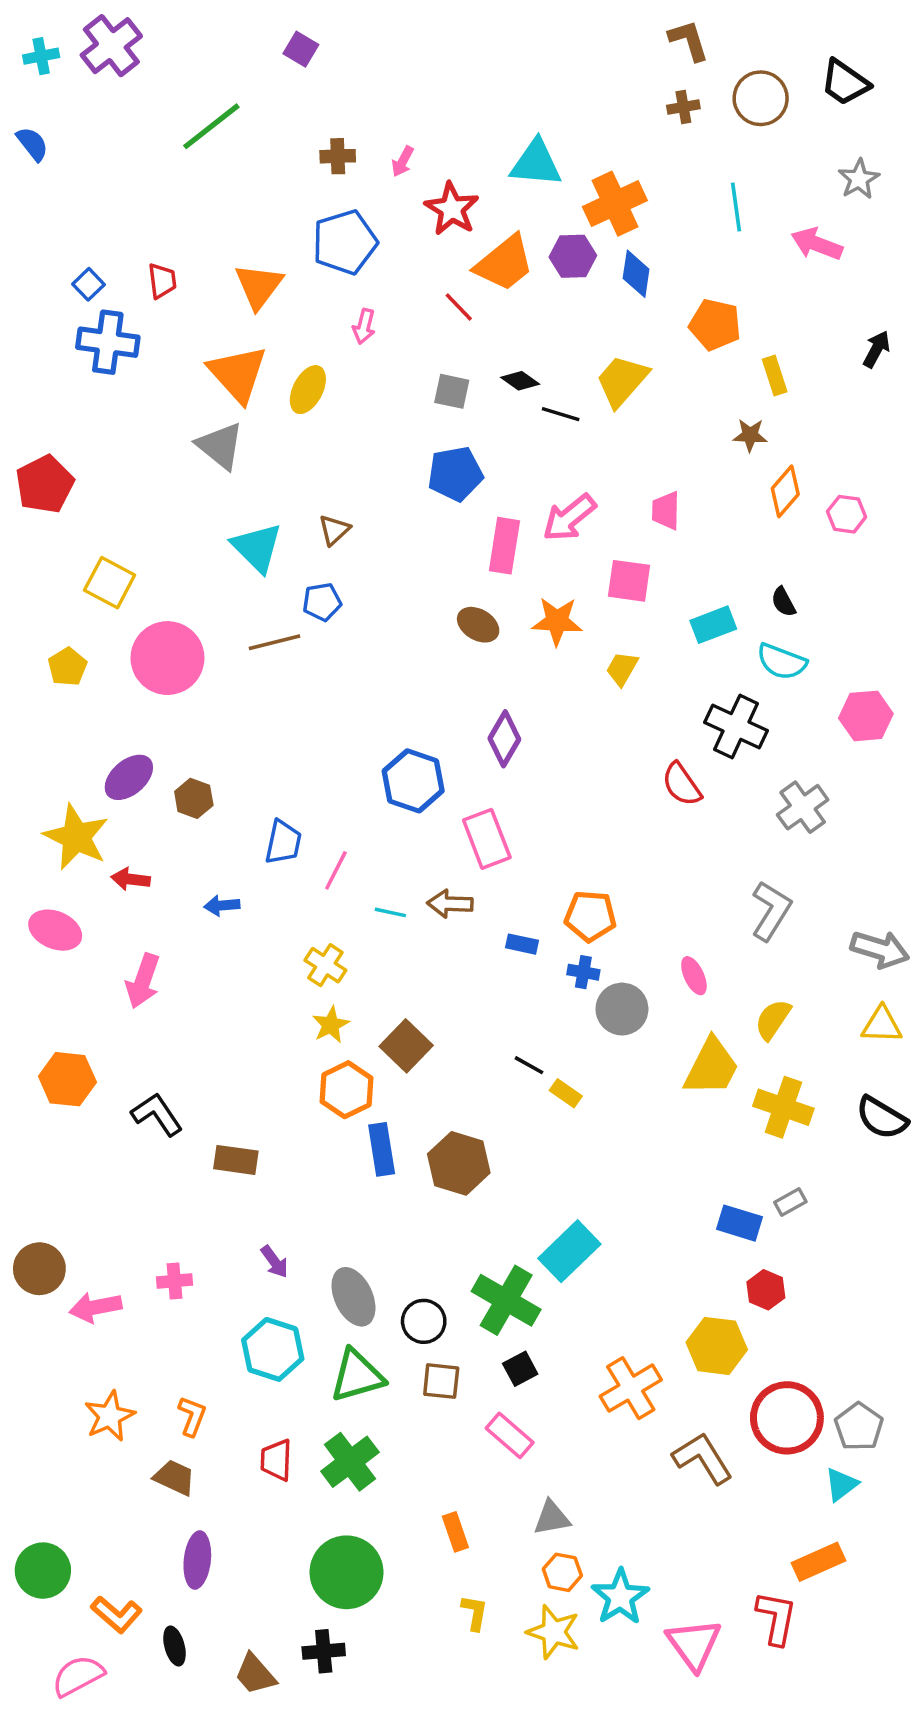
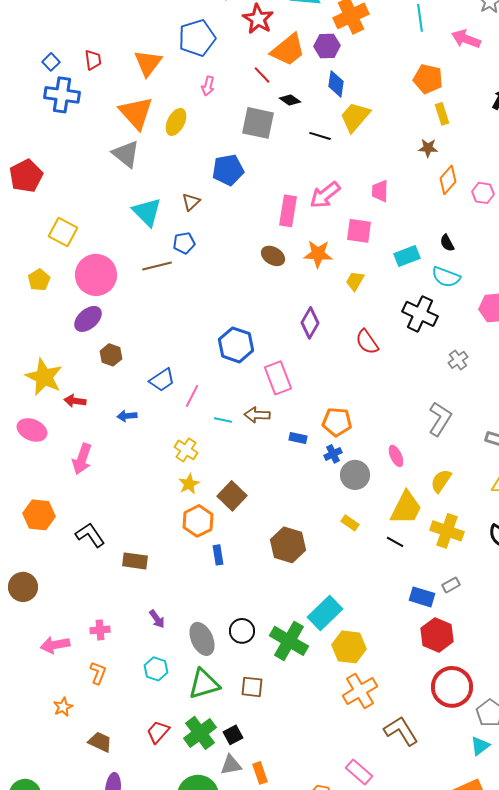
blue diamond: (636, 274) -> (336, 84), moved
orange pentagon: (715, 325) -> (428, 79), moved
black diamond: (520, 381) -> (290, 100), moved
gray square: (452, 391) -> (258, 123), size x1.6
blue pentagon: (455, 474) -> (228, 170), moved
purple diamond: (504, 739) -> (310, 323), moved
purple ellipse: (129, 777) -> (88, 319), moved
red semicircle: (682, 784) -> (367, 342), moved
gray cross: (803, 807) -> (458, 360), size x0.7
blue trapezoid: (283, 842) -> (162, 380), turned 44
blue cross: (583, 972) -> (333, 454), turned -36
black line: (529, 1065) -> (395, 542), moved
yellow rectangle: (566, 1093) -> (350, 523), moved
blue rectangle: (382, 1149) -> (218, 555), size x0.7
brown hexagon: (459, 1163) -> (288, 545), moved
brown circle: (39, 1269) -> (23, 587), moved
red hexagon: (766, 1290) -> (437, 635), size x1.5
black circle: (424, 1321) -> (242, 631), moved
yellow hexagon: (717, 1346) -> (349, 647), moved
cyan hexagon: (273, 1349) -> (156, 669), size x0.7
black square: (520, 1369) -> (233, 735), moved
orange star: (110, 1416) -> (63, 707), size x0.7
orange L-shape: (192, 1416) -> (98, 673), moved
red circle: (787, 1418) -> (452, 687), moved
pink rectangle: (510, 1435) -> (359, 772), moved
red trapezoid: (276, 1460) -> (158, 732), turned 40
gray triangle: (552, 1518) -> (231, 765), moved

